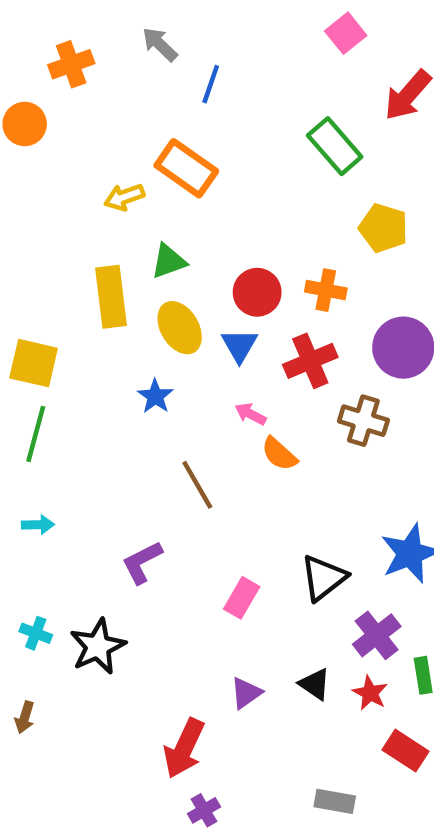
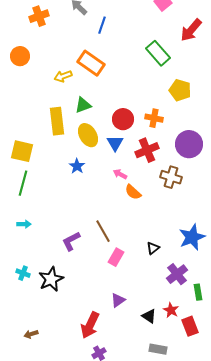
orange circle: (25, 124) -> (20, 56), moved
brown line: (197, 485) -> (103, 231), moved
black triangle: (324, 578) -> (153, 248), size x0.6
black triangle: (315, 684) -> (149, 316), moved
red star: (370, 693) -> (171, 310), moved
brown arrow: (25, 717) -> (31, 334), moved, turned 56
red rectangle: (405, 751) -> (190, 326), turned 36

